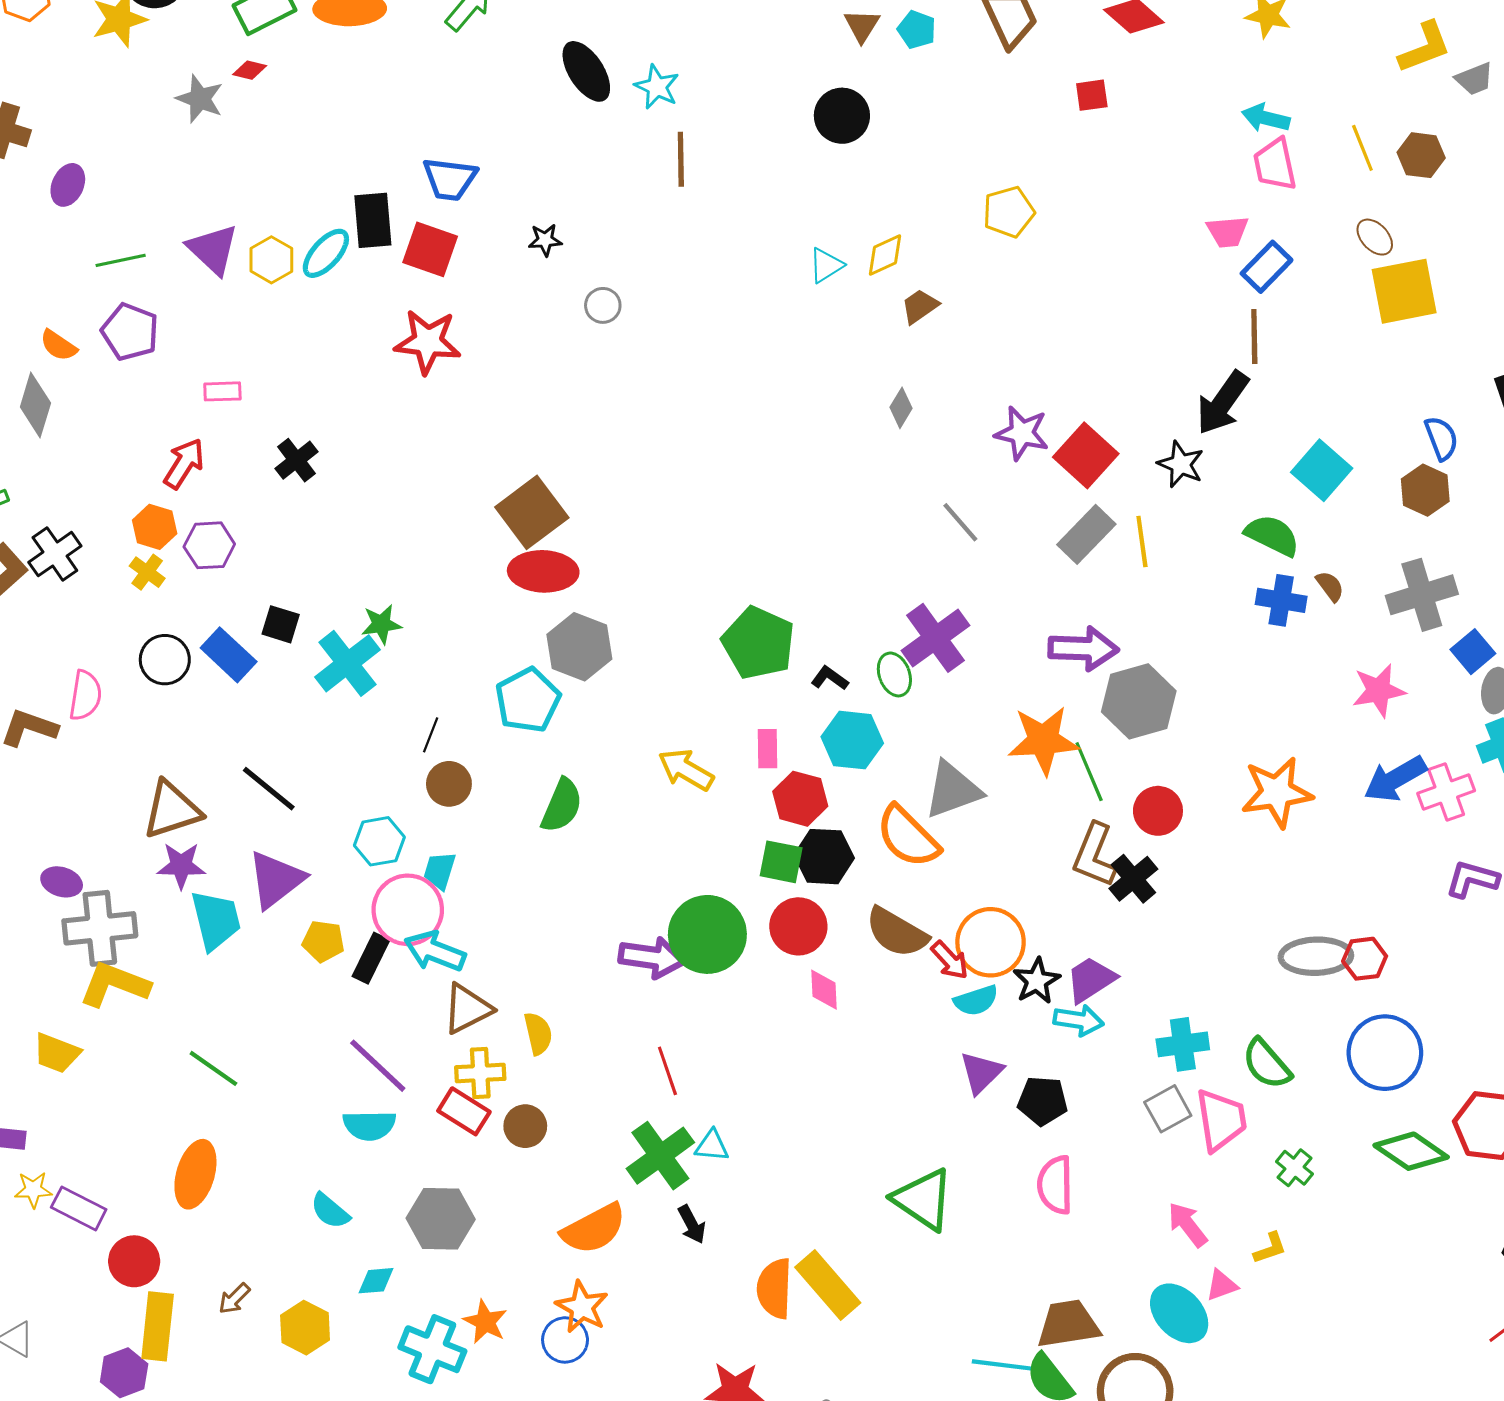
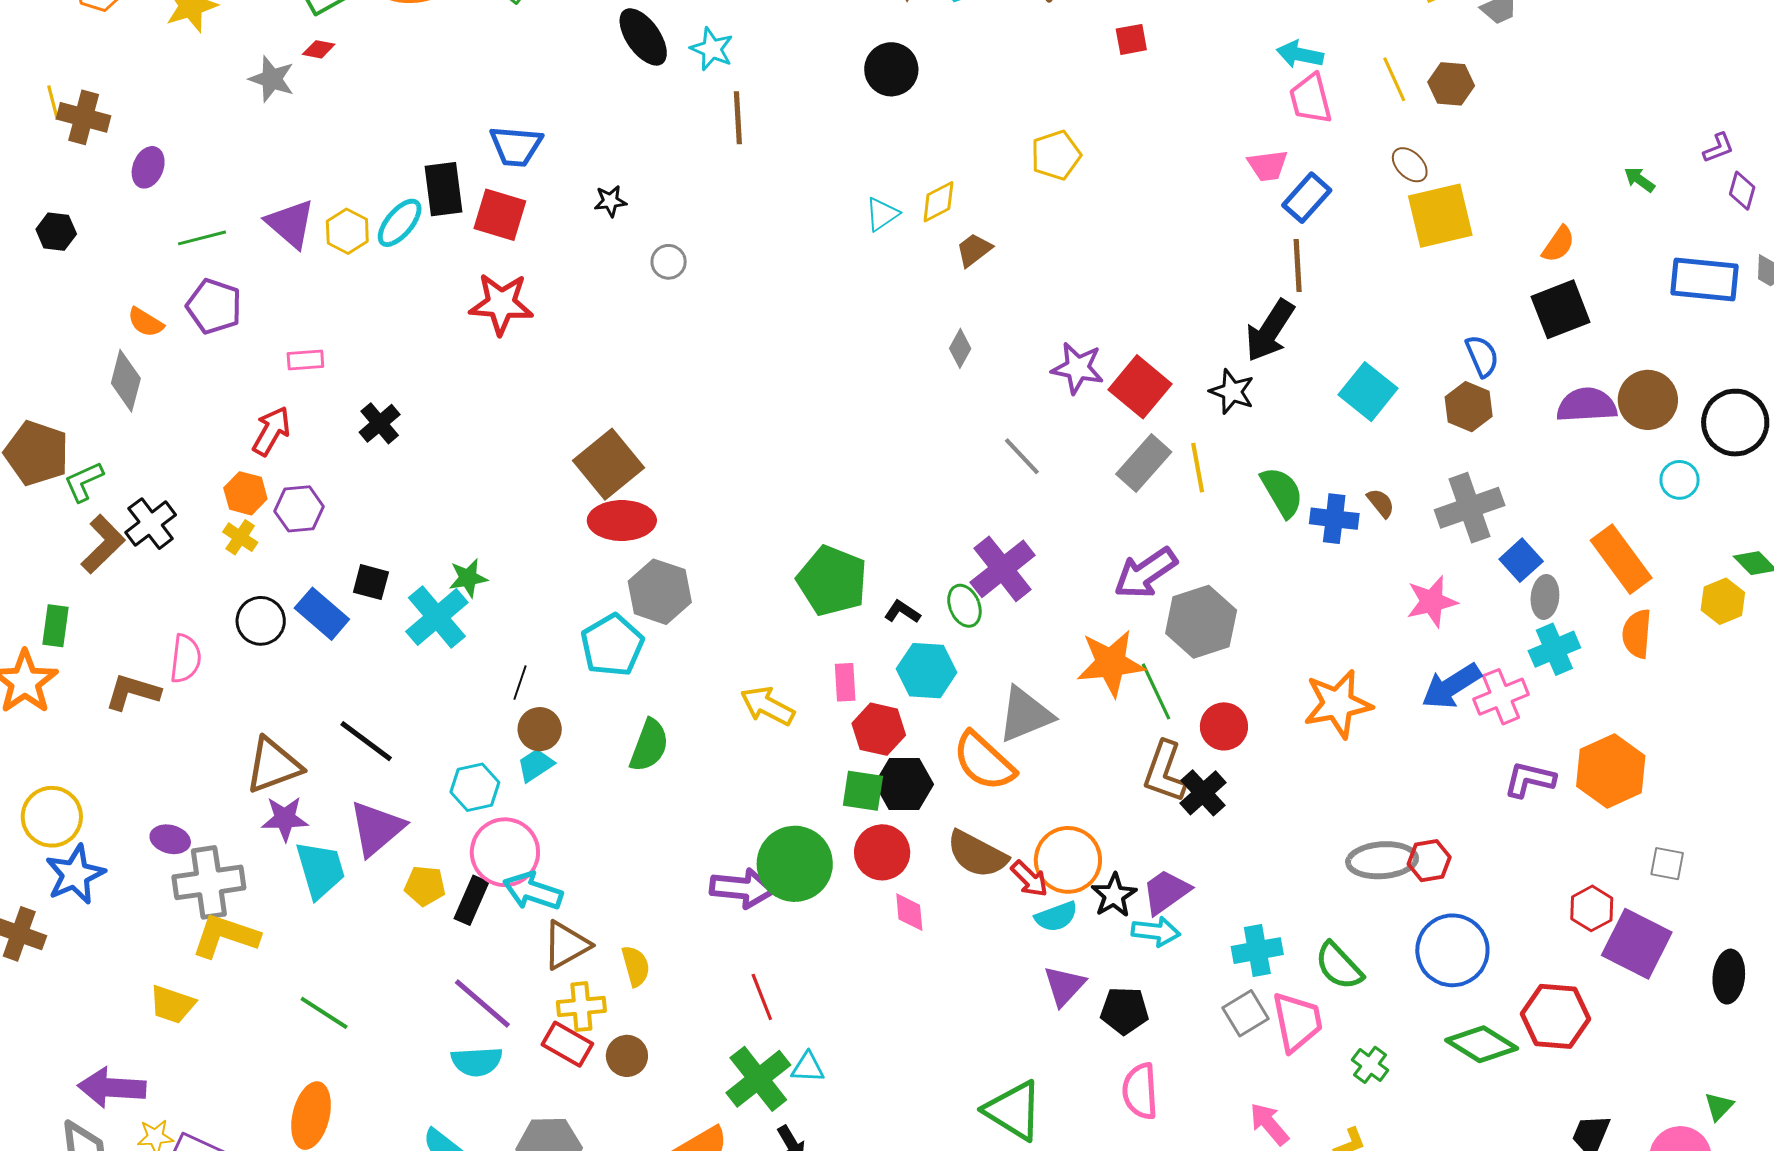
green semicircle: (1272, 535) -> (1282, 492), moved, turned 36
purple arrow: (1083, 649) -> (1146, 573), turned 146
cyan trapezoid: (440, 871) -> (536, 765), moved, turned 42

